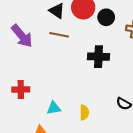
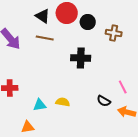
yellow semicircle: (84, 112) -> (63, 102), moved, turned -80

